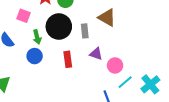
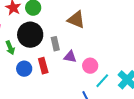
gray rectangle: (85, 31) -> (55, 44), moved
blue circle: (35, 56) -> (24, 69), moved

